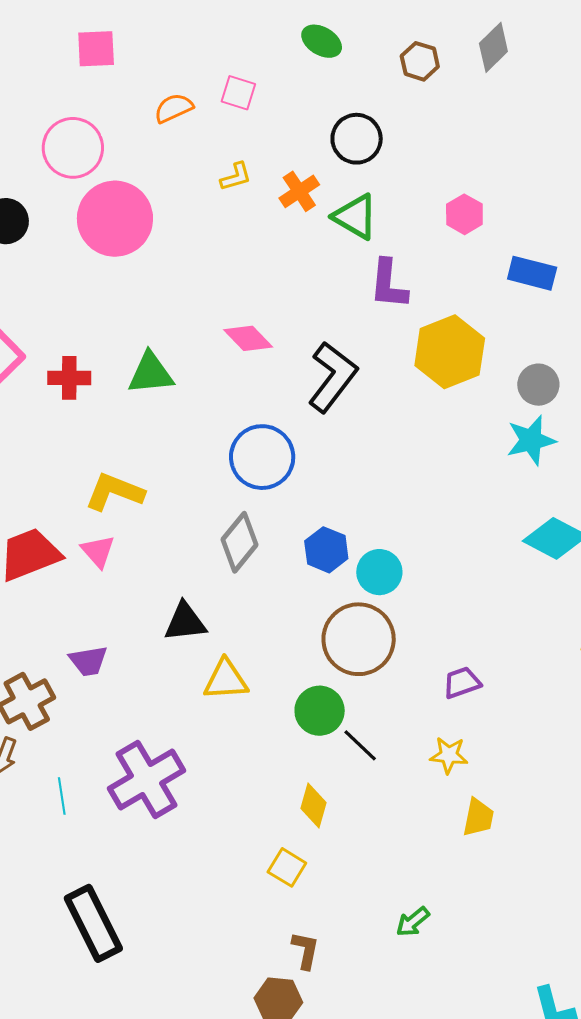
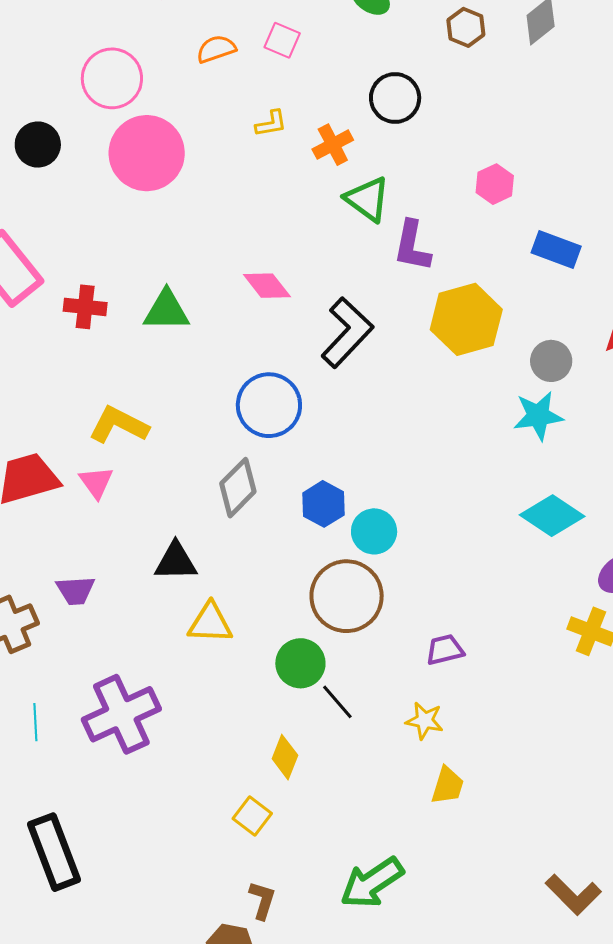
green triangle: (355, 217) -> (367, 199), moved
green arrow: (413, 922) -> (372, 883), size x1.8

